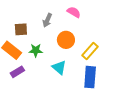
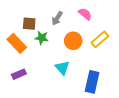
green star: (36, 50) -> (42, 38), moved
yellow rectangle: (90, 51) -> (100, 39), moved
purple rectangle: (17, 72) -> (19, 74), moved

